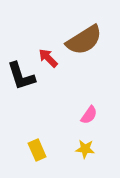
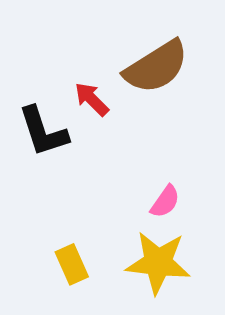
yellow star: (85, 149) -> (158, 263), size x1.8

